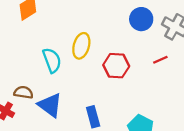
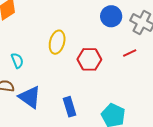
cyan semicircle: (52, 60) -> (17, 61), moved, size x0.7

